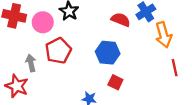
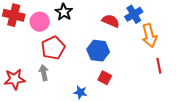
gray arrow: (31, 63) -> (44, 73), moved
red star: (17, 86) -> (15, 79), turned -30

